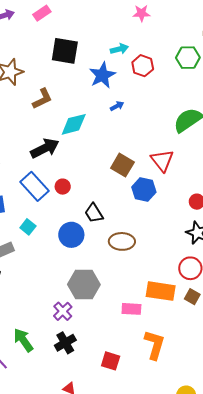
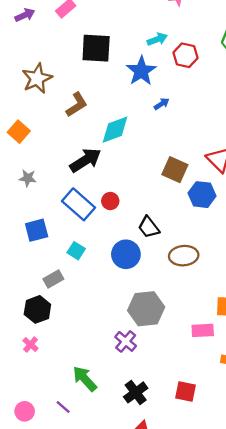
black cross: (65, 343) -> (136, 392), moved

